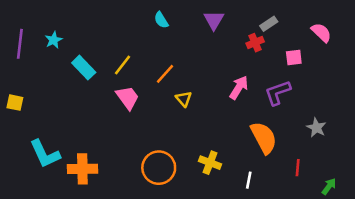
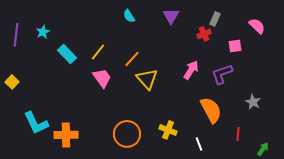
gray rectangle: (269, 24) -> (215, 19), turned -32
yellow triangle: (184, 99) -> (147, 79), size x1.6
yellow square: (15, 103) -> (12, 82), turned 32
white line: (249, 180) -> (199, 144), turned -32

